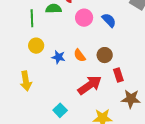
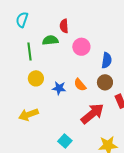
blue semicircle: (109, 20) -> (107, 60), moved, turned 56
yellow arrow: (26, 81) -> (28, 115), turned 84

